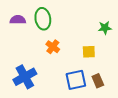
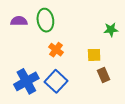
blue square: (76, 80) -> (56, 81), moved, turned -35
brown rectangle: (98, 81) -> (104, 75), moved

